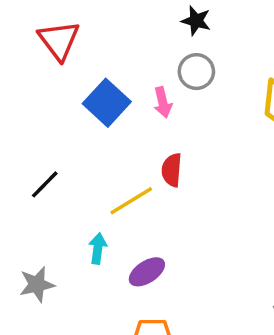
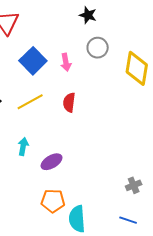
gray circle: (196, 72) -> (98, 48), moved
yellow line: (131, 201) -> (30, 102), moved

